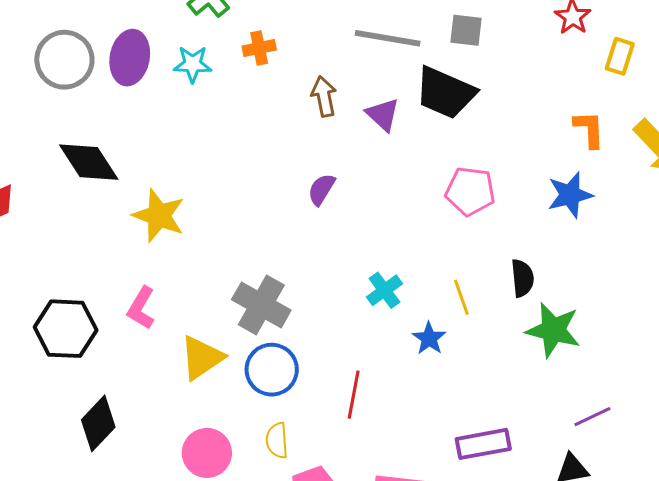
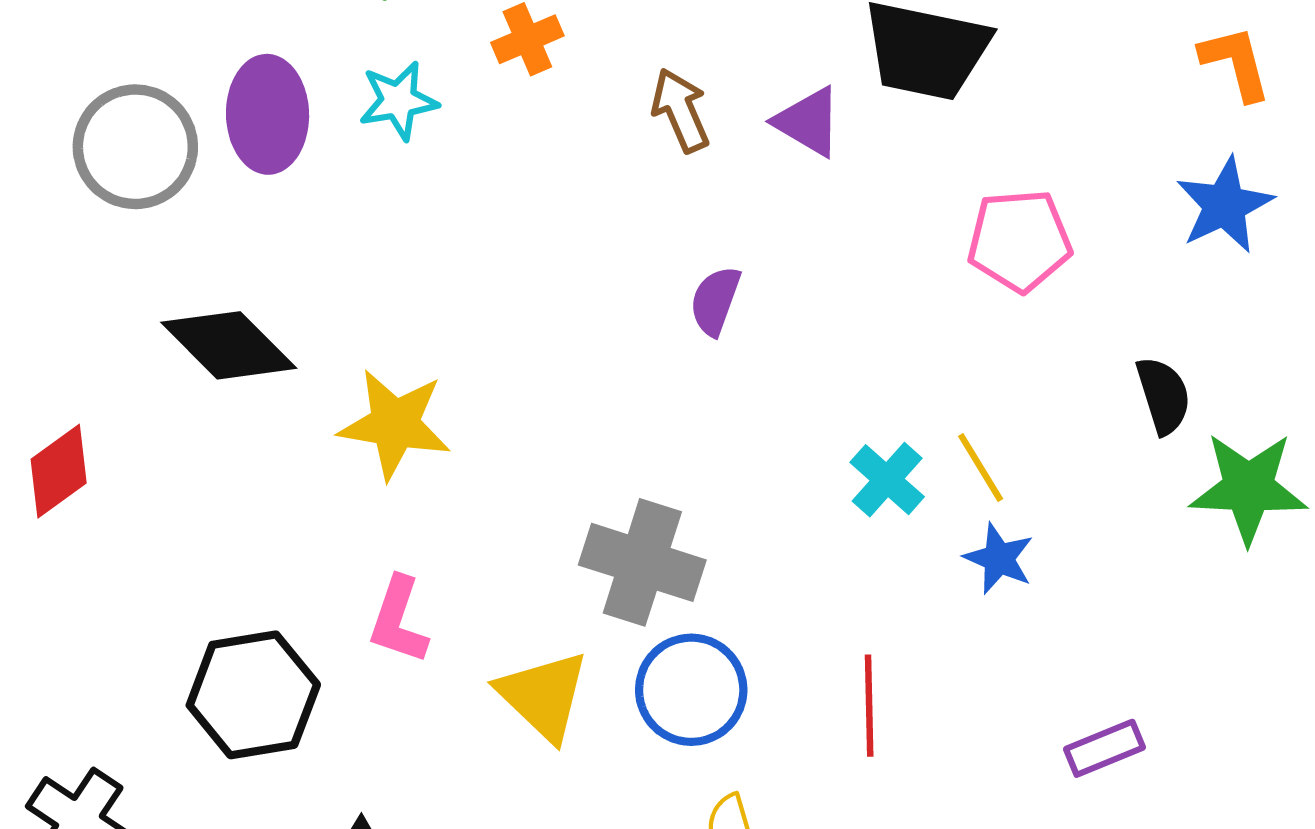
yellow line: (461, 297) -> (981, 467), moved
yellow triangle: (202, 358) -> (543, 696), turned -30
purple rectangle: (483, 444) -> (1105, 748), moved, size x0.7

